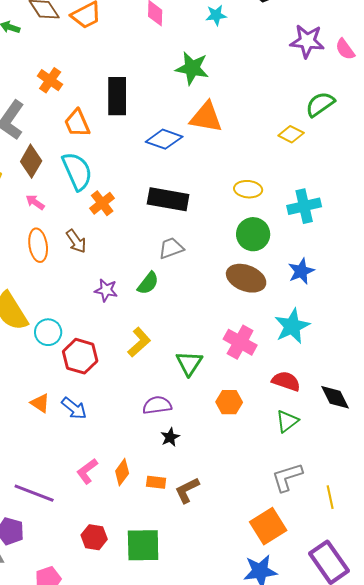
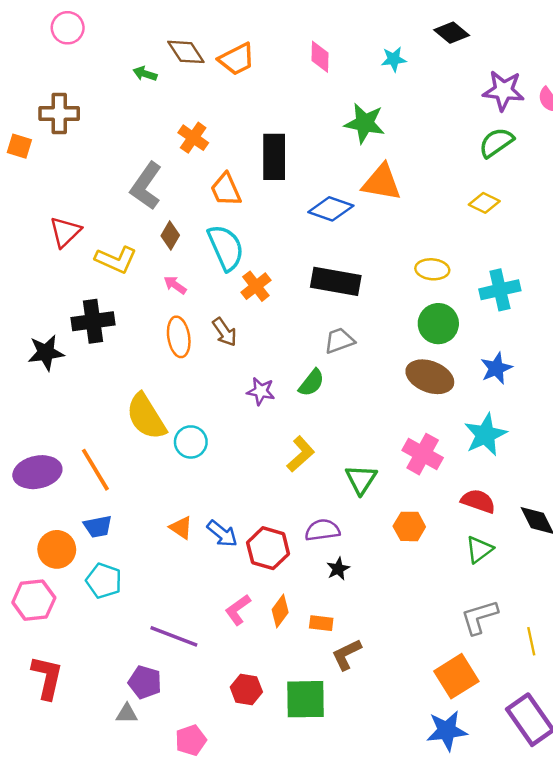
green semicircle: (320, 104) -> (496, 142), moved
brown diamond: (31, 161) -> (170, 235), size x0.7
red hexagon: (80, 356) -> (268, 548), moved
brown L-shape: (187, 490) -> (347, 654), moved

